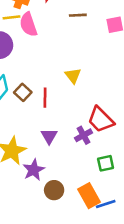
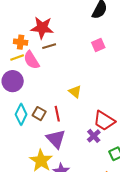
brown line: (78, 15) -> (49, 46), moved
purple triangle: (49, 136) -> (56, 139), moved, size x1.5

